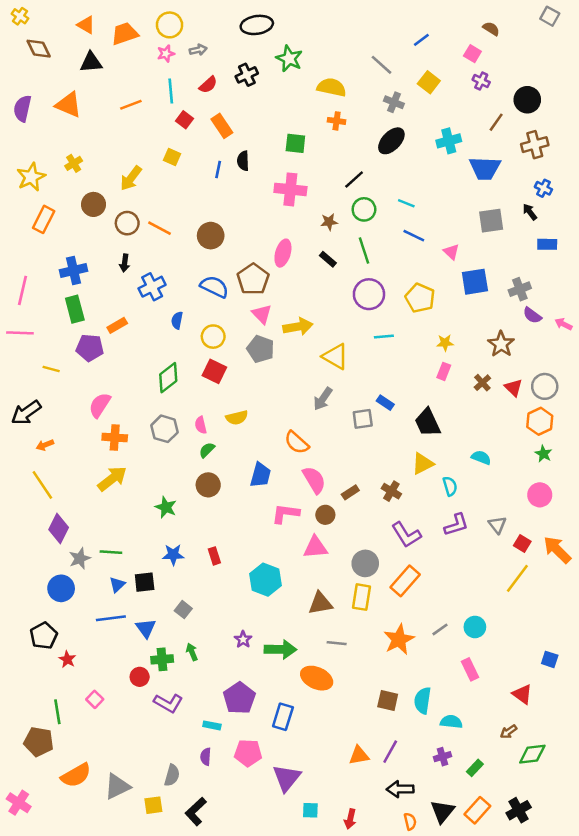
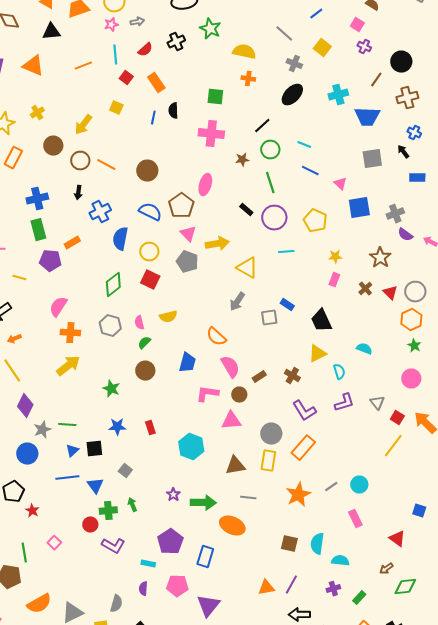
black rectangle: (328, 259) -> (246, 210), moved
blue semicircle: (177, 320) -> (120, 239), size x1.6

